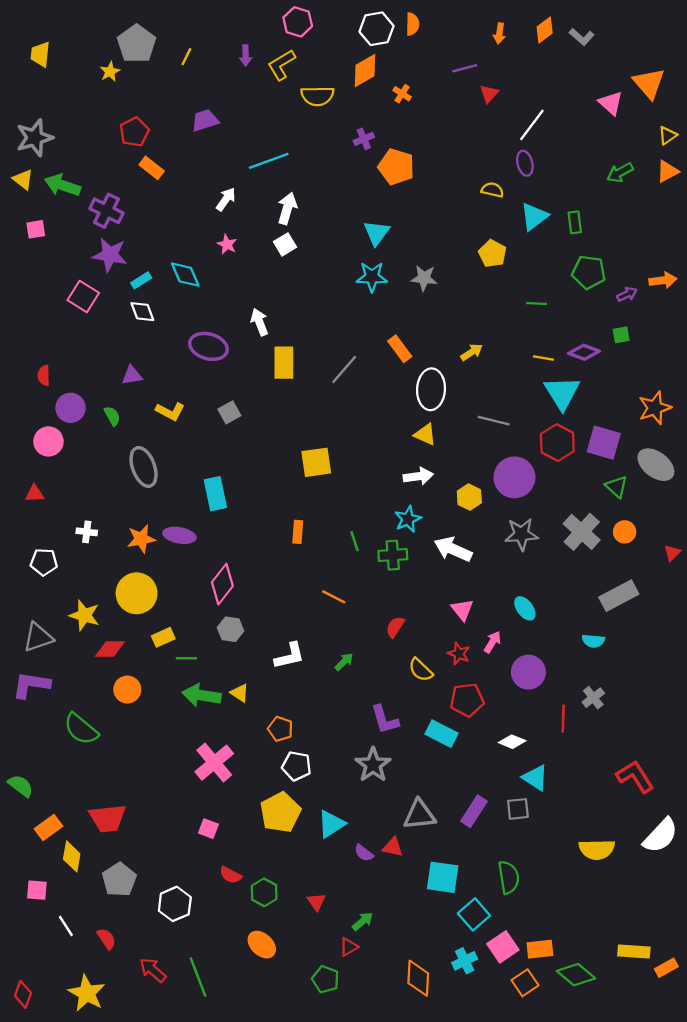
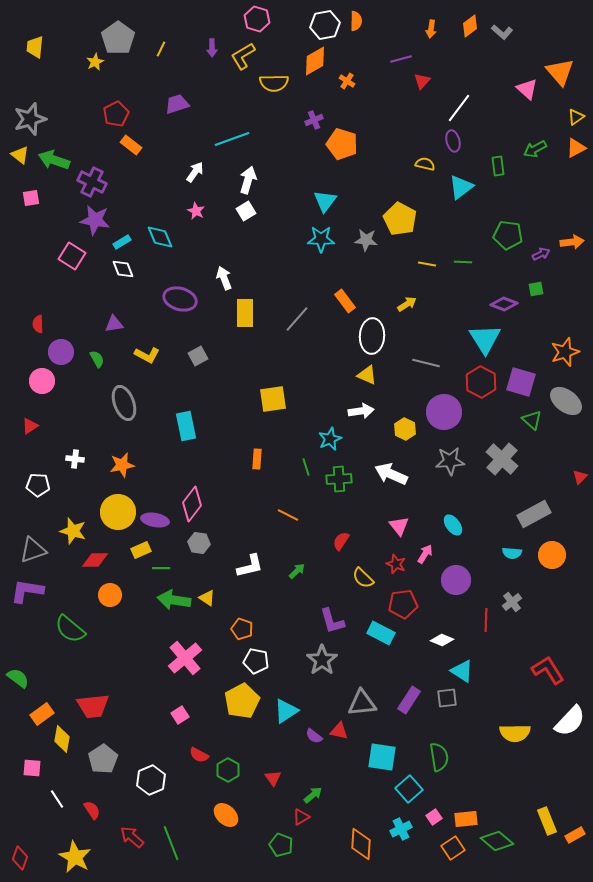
green rectangle: (575, 222) -> (498, 166), moved
yellow pentagon: (492, 254) -> (400, 219), moved, size x1.4
yellow line: (543, 358) -> (427, 264), moved
red triangle: (35, 494) -> (30, 426), turned -30
cyan star: (408, 519) -> (330, 439), moved
orange circle: (625, 532) -> (552, 555), moved, size x1.4
purple ellipse: (179, 535) -> (155, 520), moved
pink square: (208, 829) -> (180, 715), turned 36
pink square: (503, 947) -> (434, 817), size x0.6
yellow rectangle: (634, 951) -> (547, 821), turned 64

